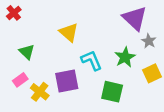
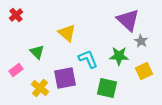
green triangle: (27, 52) -> (37, 52), moved
green star: (125, 57) -> (119, 56), turned 30
pink rectangle: (20, 80) -> (16, 70), moved

